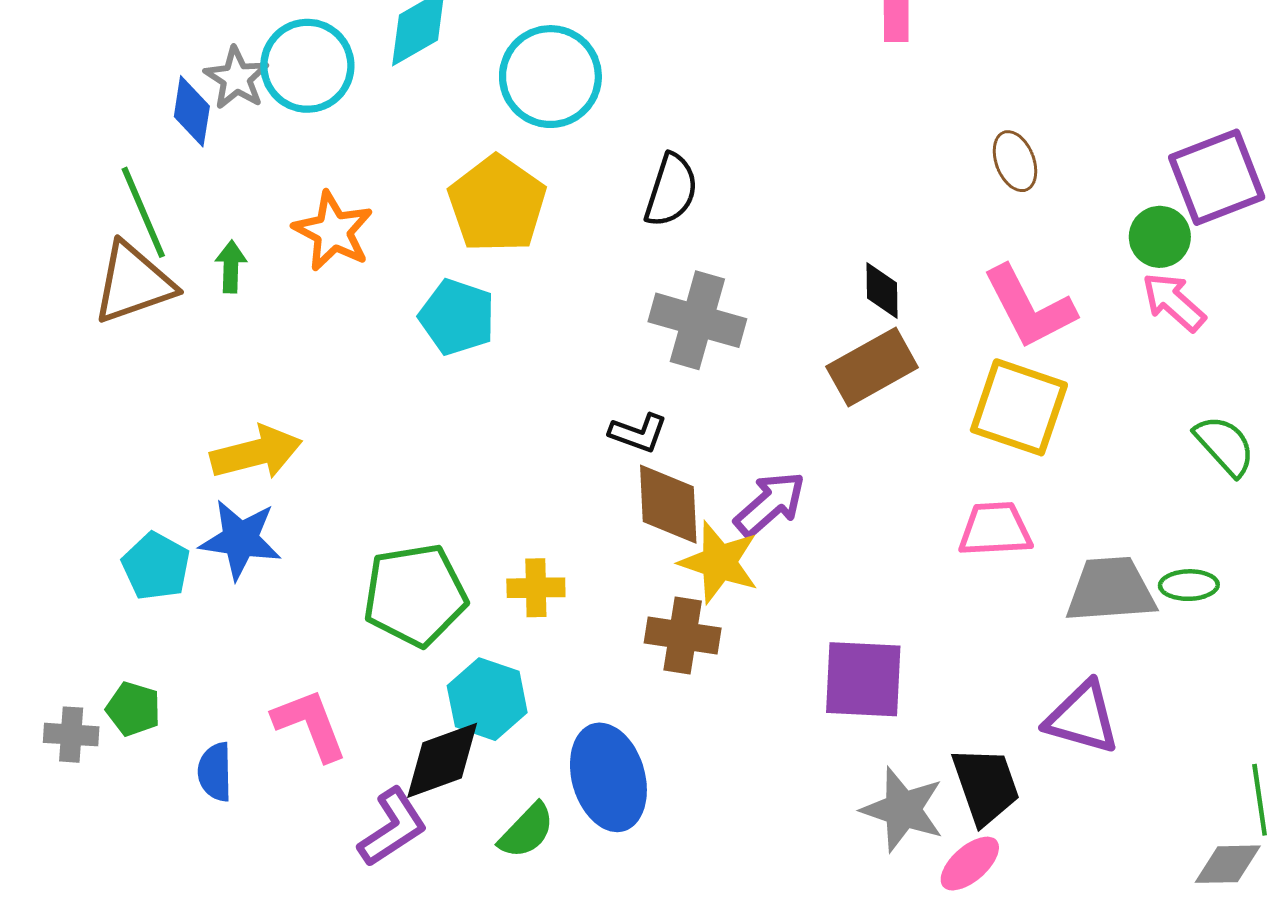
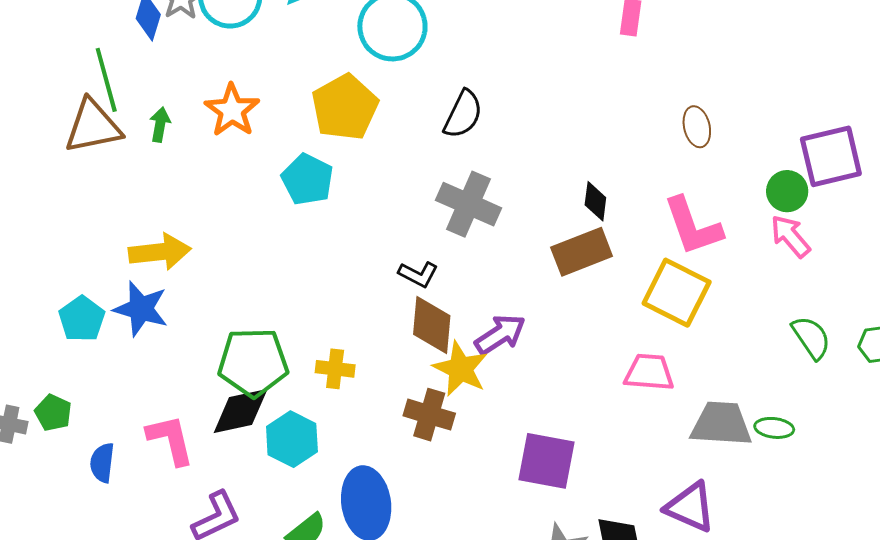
black diamond: (442, 760) -> (241, 411), moved

